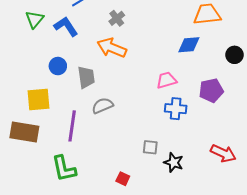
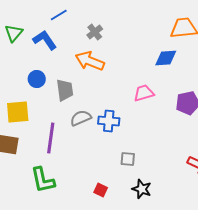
blue cross: (176, 109) -> (109, 121), moved
black star: (174, 162) -> (142, 189), moved

